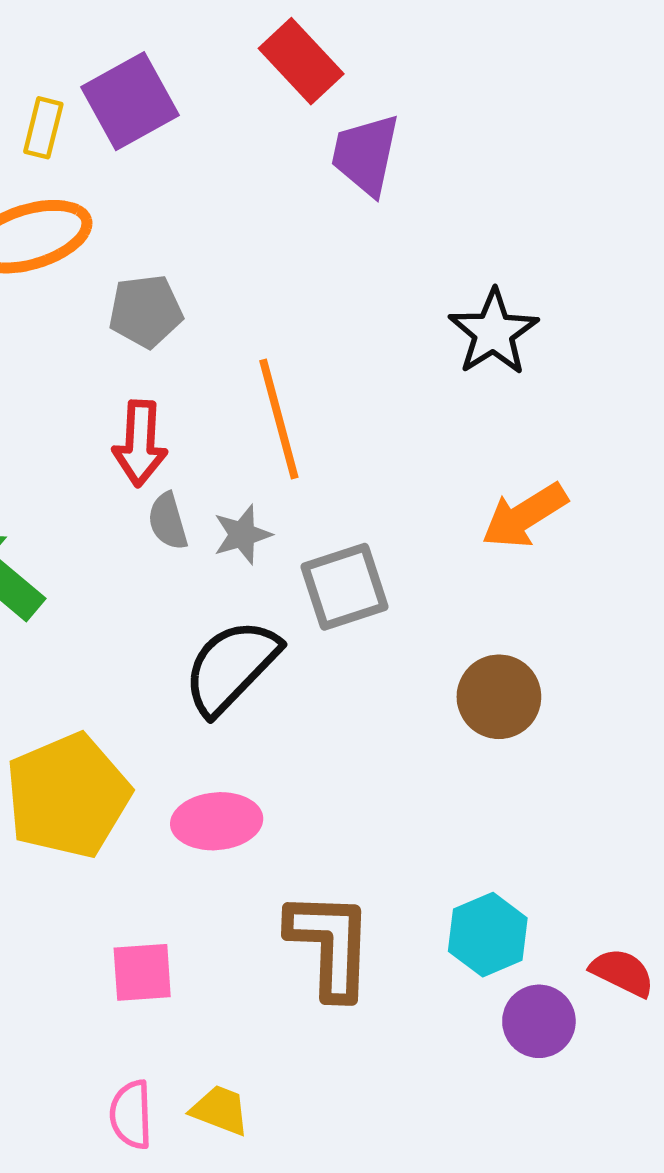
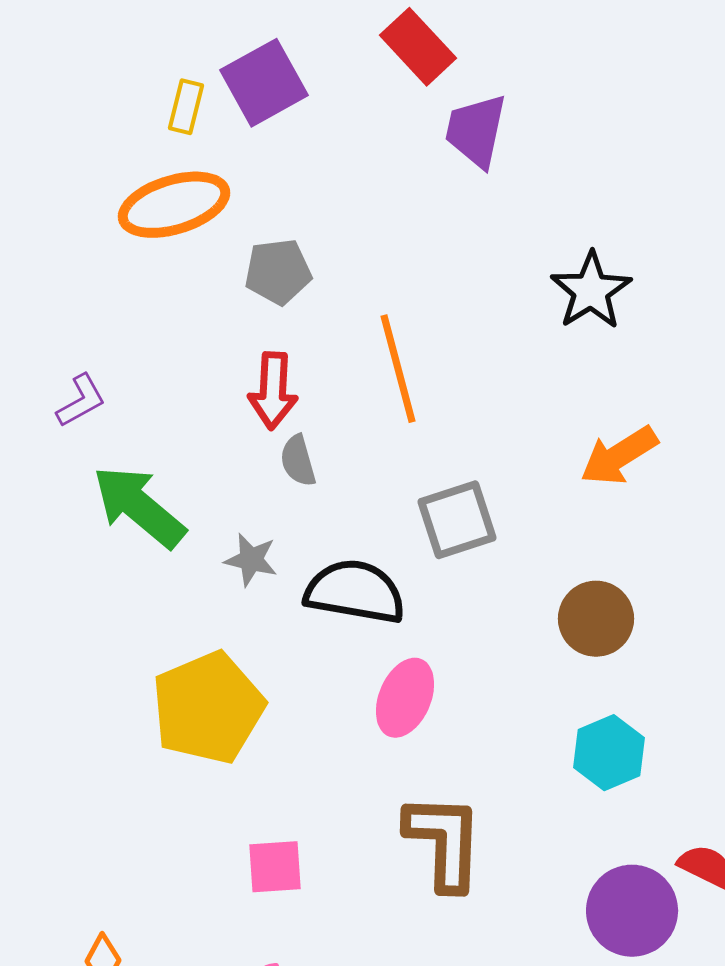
gray star: (242, 535) -> (251, 560), moved, turned 30
black semicircle: (231, 667) -> (355, 592), turned 56
pink ellipse: (217, 821) -> (405, 698), moved, turned -62
cyan hexagon: (488, 935) -> (609, 753), moved
purple circle: (539, 1021) -> (632, 911), size x1.4

